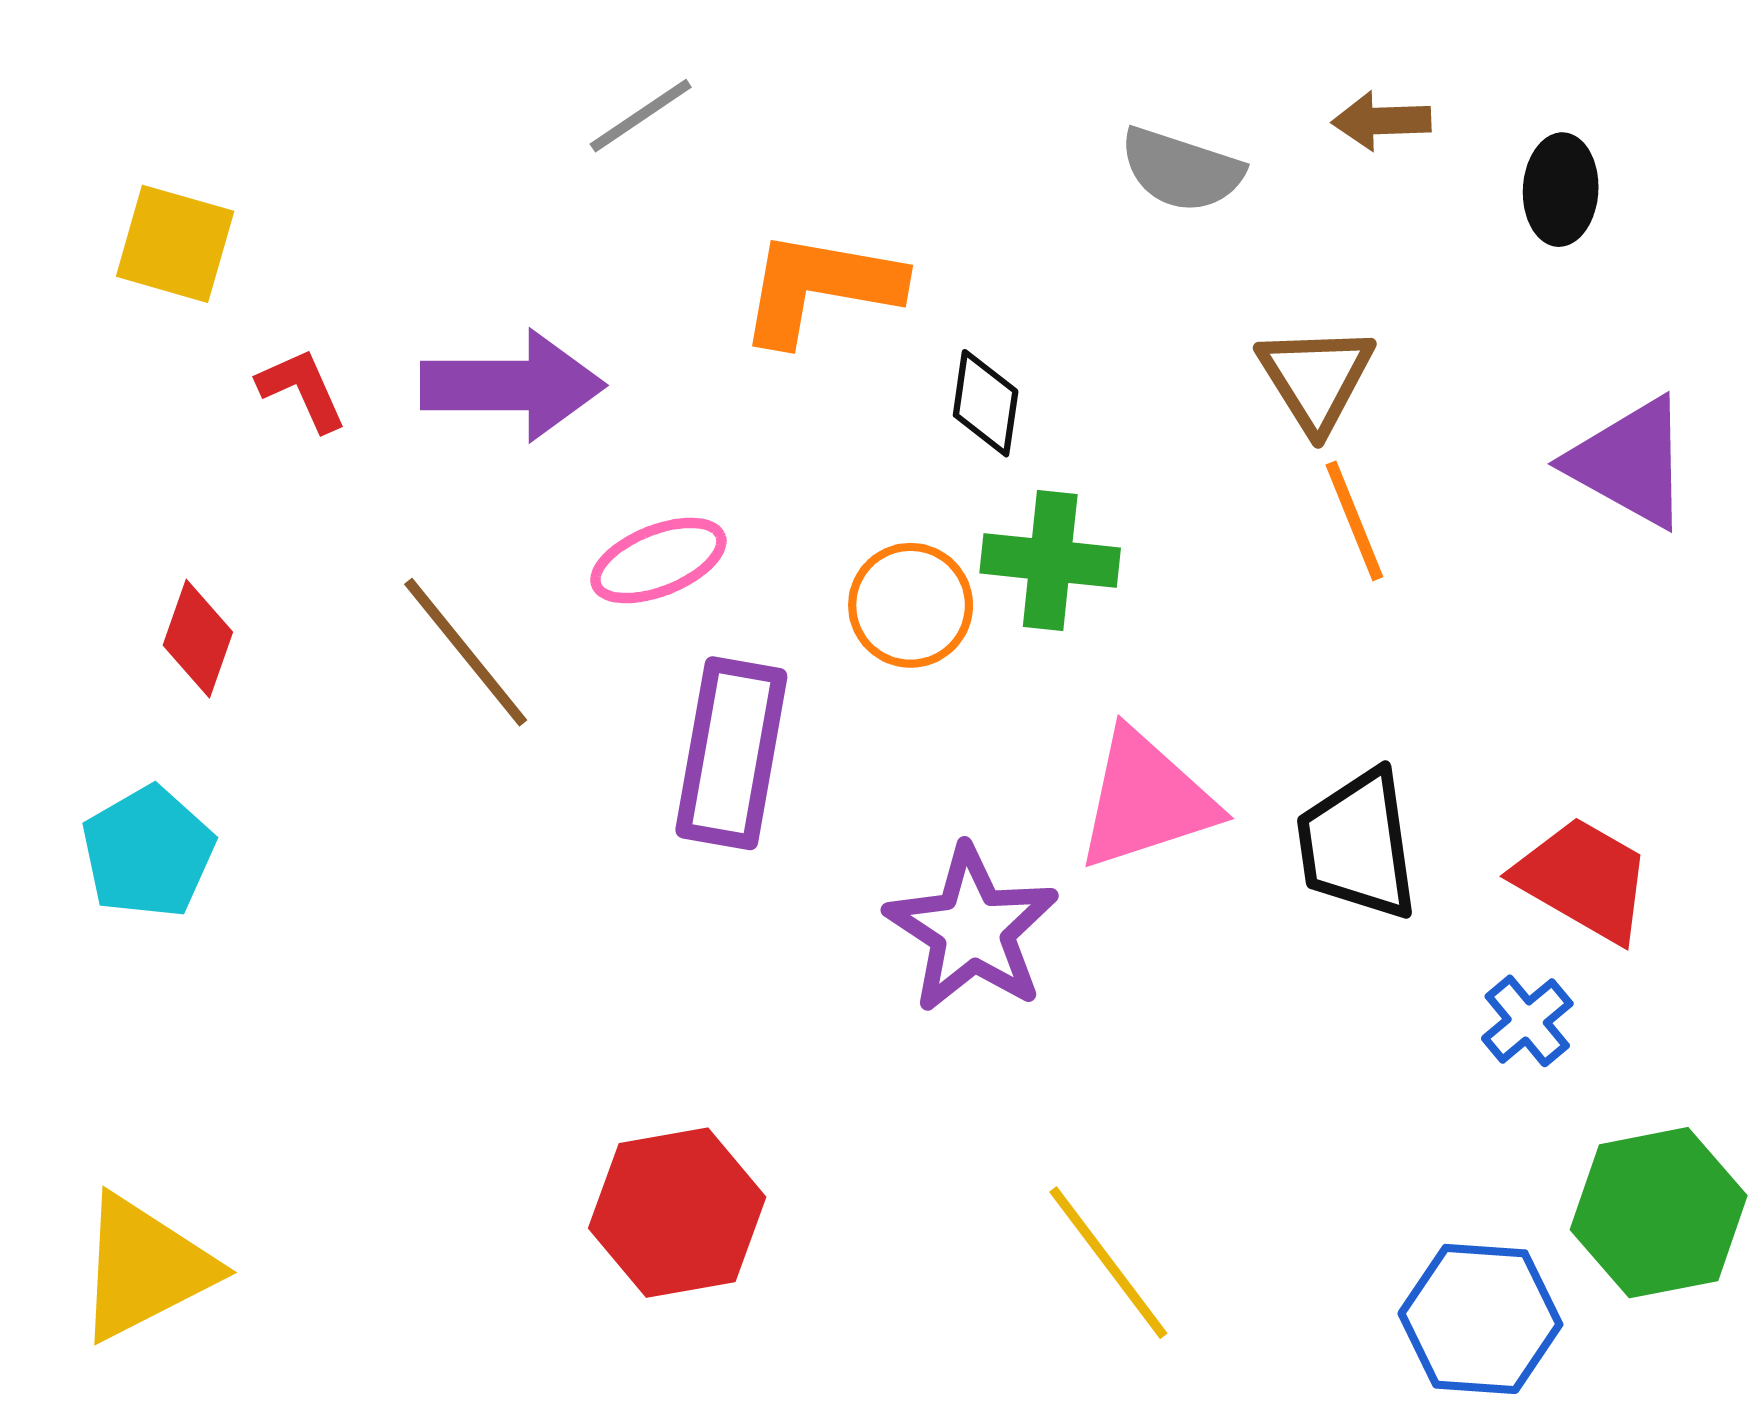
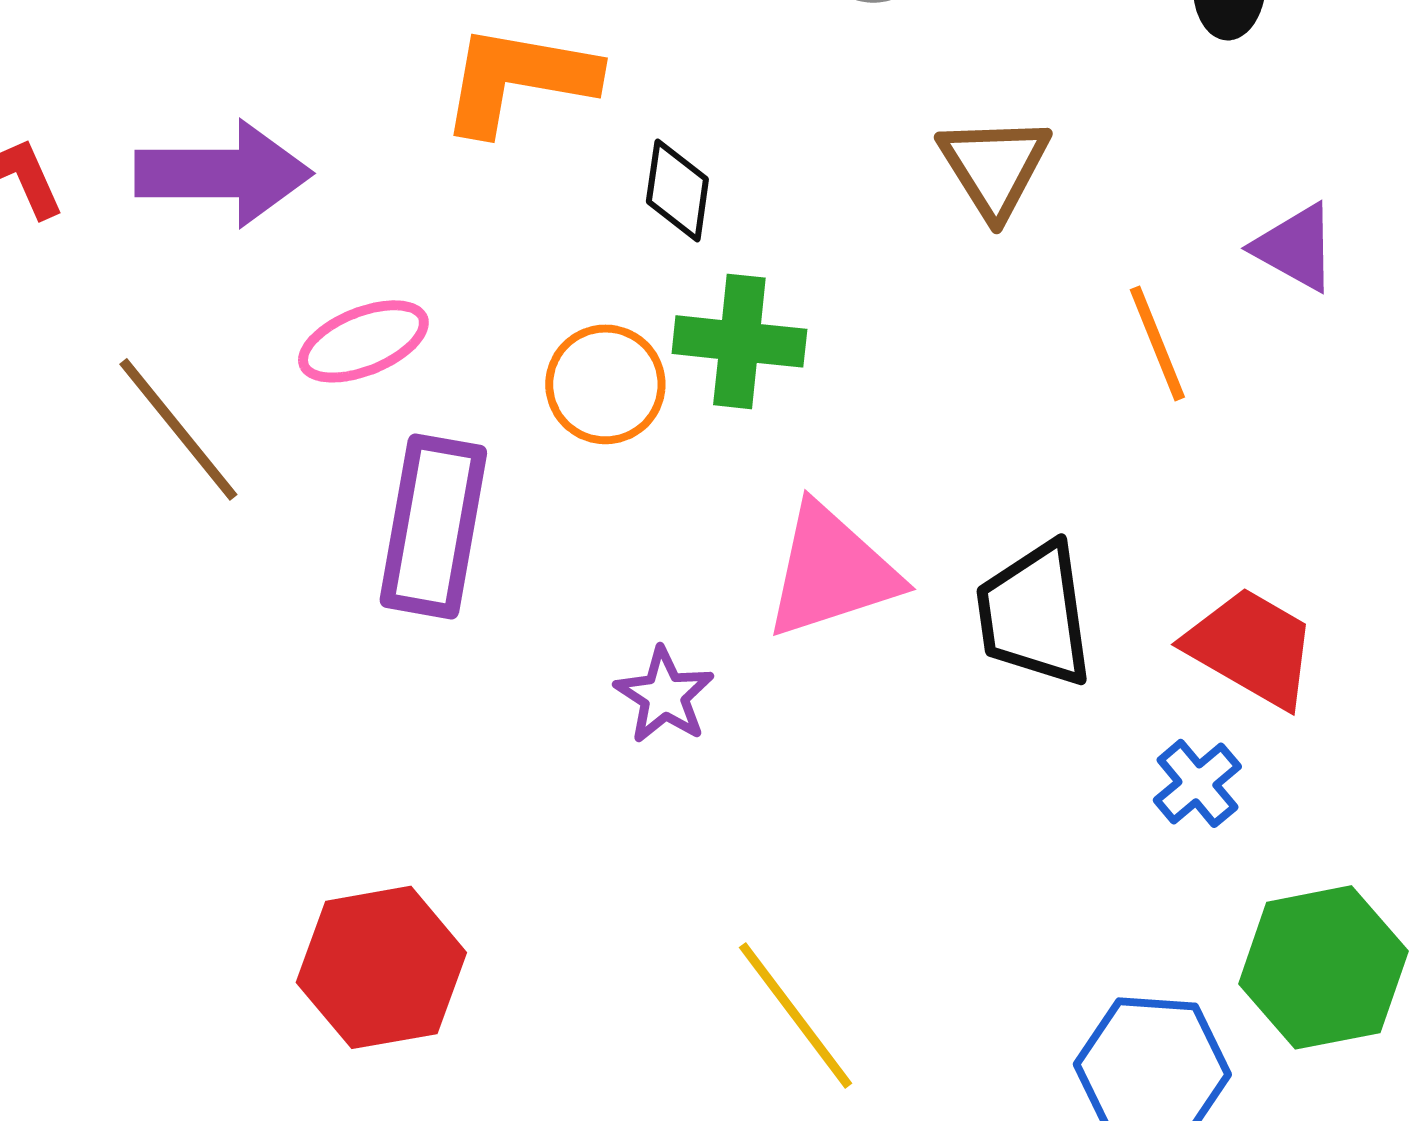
purple triangle: (1629, 463) -> (1295, 247), size x0.7
orange line: (1354, 521) -> (1157, 343), moved
purple star: (972, 929) -> (664, 695), size x0.6

